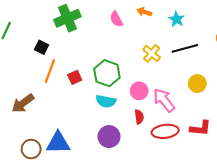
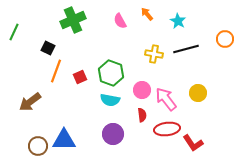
orange arrow: (144, 12) -> (147, 14), turned 32
yellow cross: (152, 53) -> (154, 54), turned -30
yellow circle: (197, 84) -> (198, 93), moved
red L-shape: (200, 128) -> (193, 143), moved, turned 50

